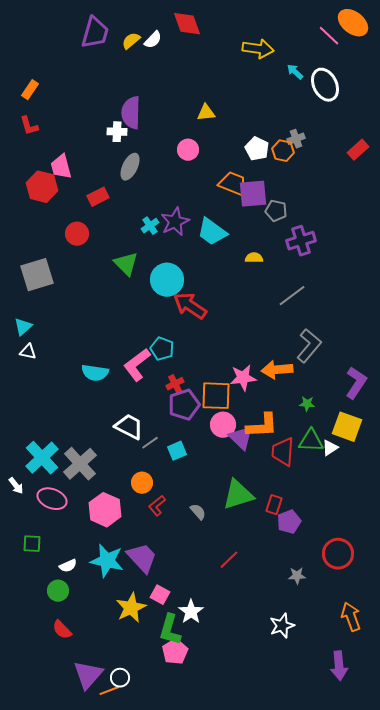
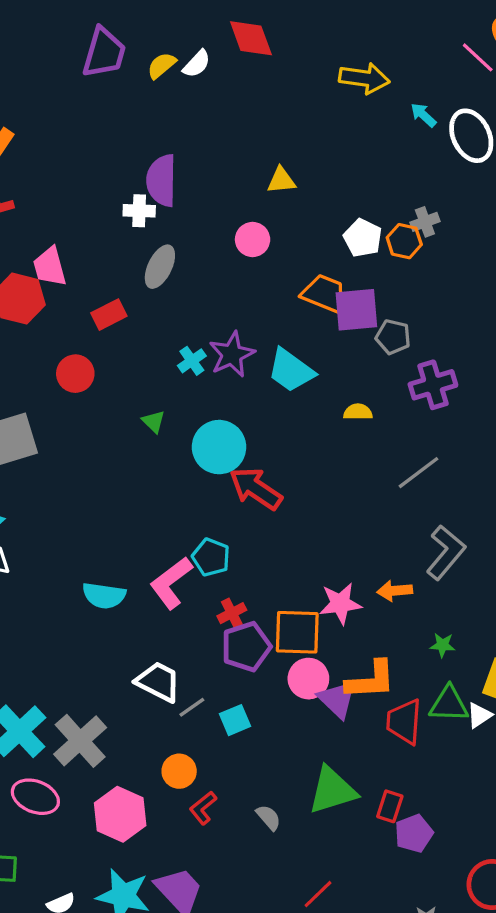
green triangle: (126, 264) -> (154, 422), size x0.6
orange arrow: (277, 370) -> (395, 591), size x0.7

